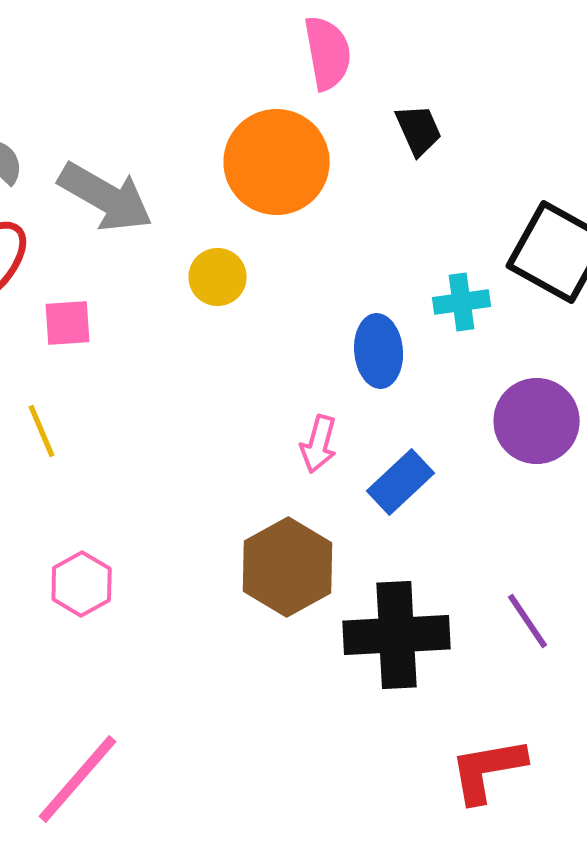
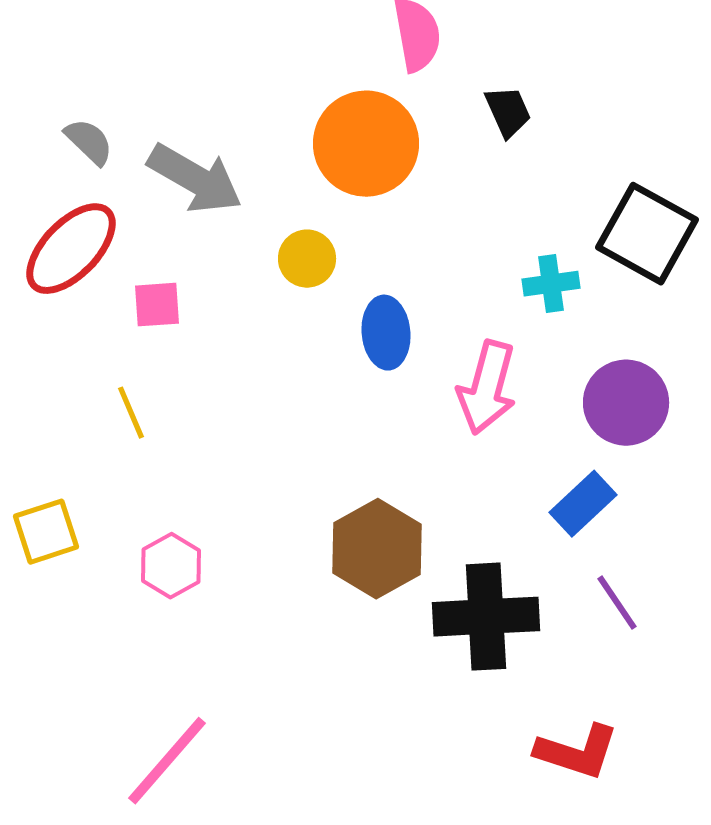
blue ellipse: (379, 351) -> (386, 333), moved
pink arrow: (319, 444) -> (487, 388), moved, size x1.6
blue rectangle: (401, 482) -> (583, 504), moved
red L-shape: (488, 770) -> (577, 752), turned -152

